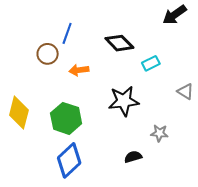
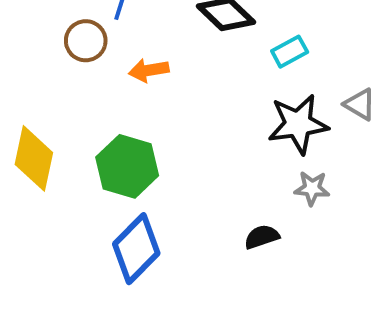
black star: (124, 101) -> (298, 124), moved

